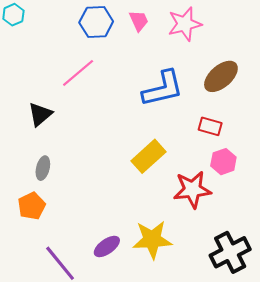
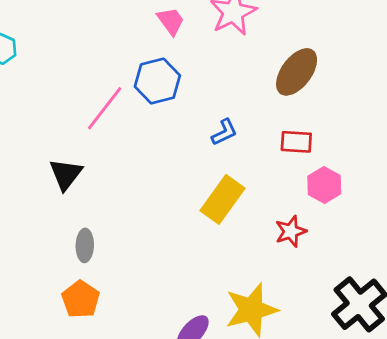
blue hexagon: (96, 22) -> (157, 81), moved
blue L-shape: (163, 89) -> (224, 132), moved, size x0.5
red star: (192, 190) -> (291, 231), size x0.6

